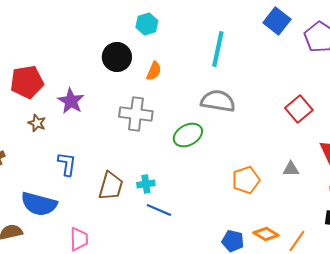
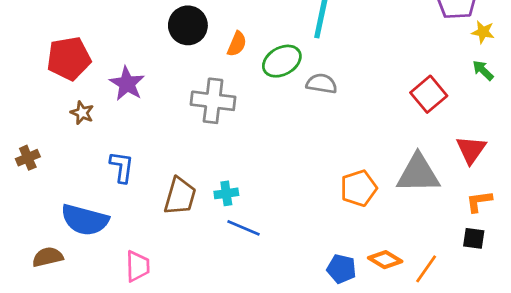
gray semicircle: (218, 101) -> (322, 84), size x0.7
green ellipse: (188, 135) -> (282, 61), moved
gray triangle: (291, 169) -> (418, 174), size x2.0

